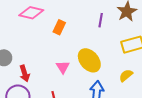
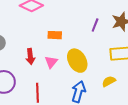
orange rectangle: (59, 27) -> (55, 35), moved, turned 56
red arrow: (25, 73) -> (30, 57), moved

